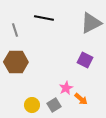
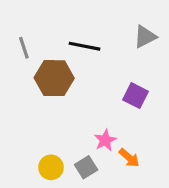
black line: (44, 18) -> (84, 46), moved
gray triangle: (91, 23) -> (145, 37), size x0.7
brown hexagon: (16, 62) -> (54, 78), moved

